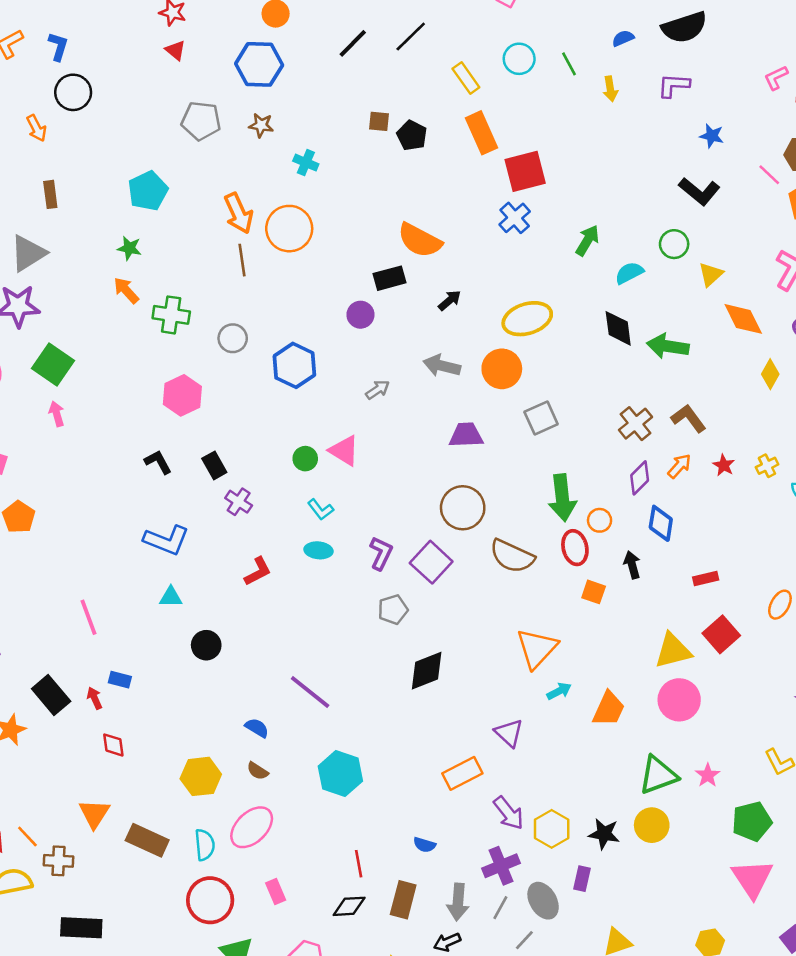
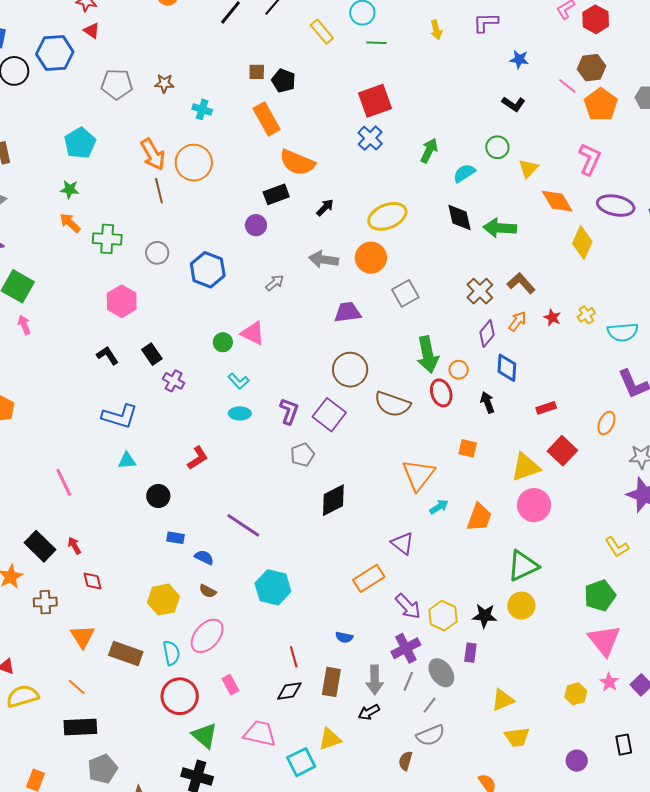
blue hexagon: (259, 64) -> (55, 53), moved
green line: (569, 64) -> (377, 43), moved, turned -54
orange rectangle: (481, 133) -> (267, 119), moved
black L-shape: (699, 191) -> (513, 104), size x0.7
yellow diamond: (770, 374) -> (582, 243), size x1.4
red L-shape: (258, 571) -> (198, 458), moved
orange square: (594, 592) -> (468, 448), moved
blue rectangle: (120, 680) -> (175, 538), moved
pink star: (708, 775) -> (609, 682), moved
orange line: (27, 837) -> (77, 687), moved
brown cross: (58, 861) -> (45, 602), moved

